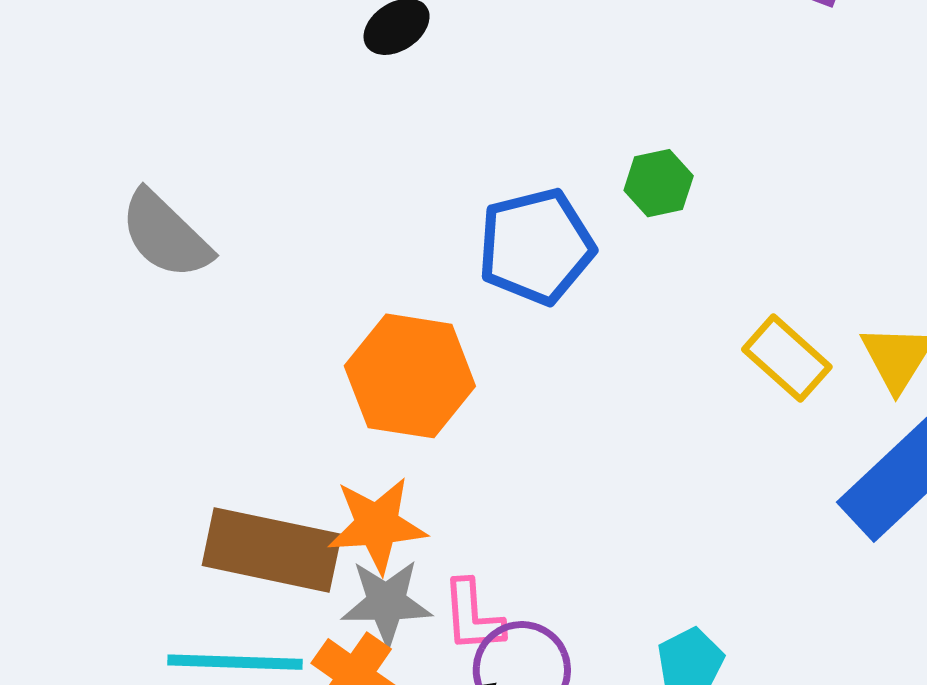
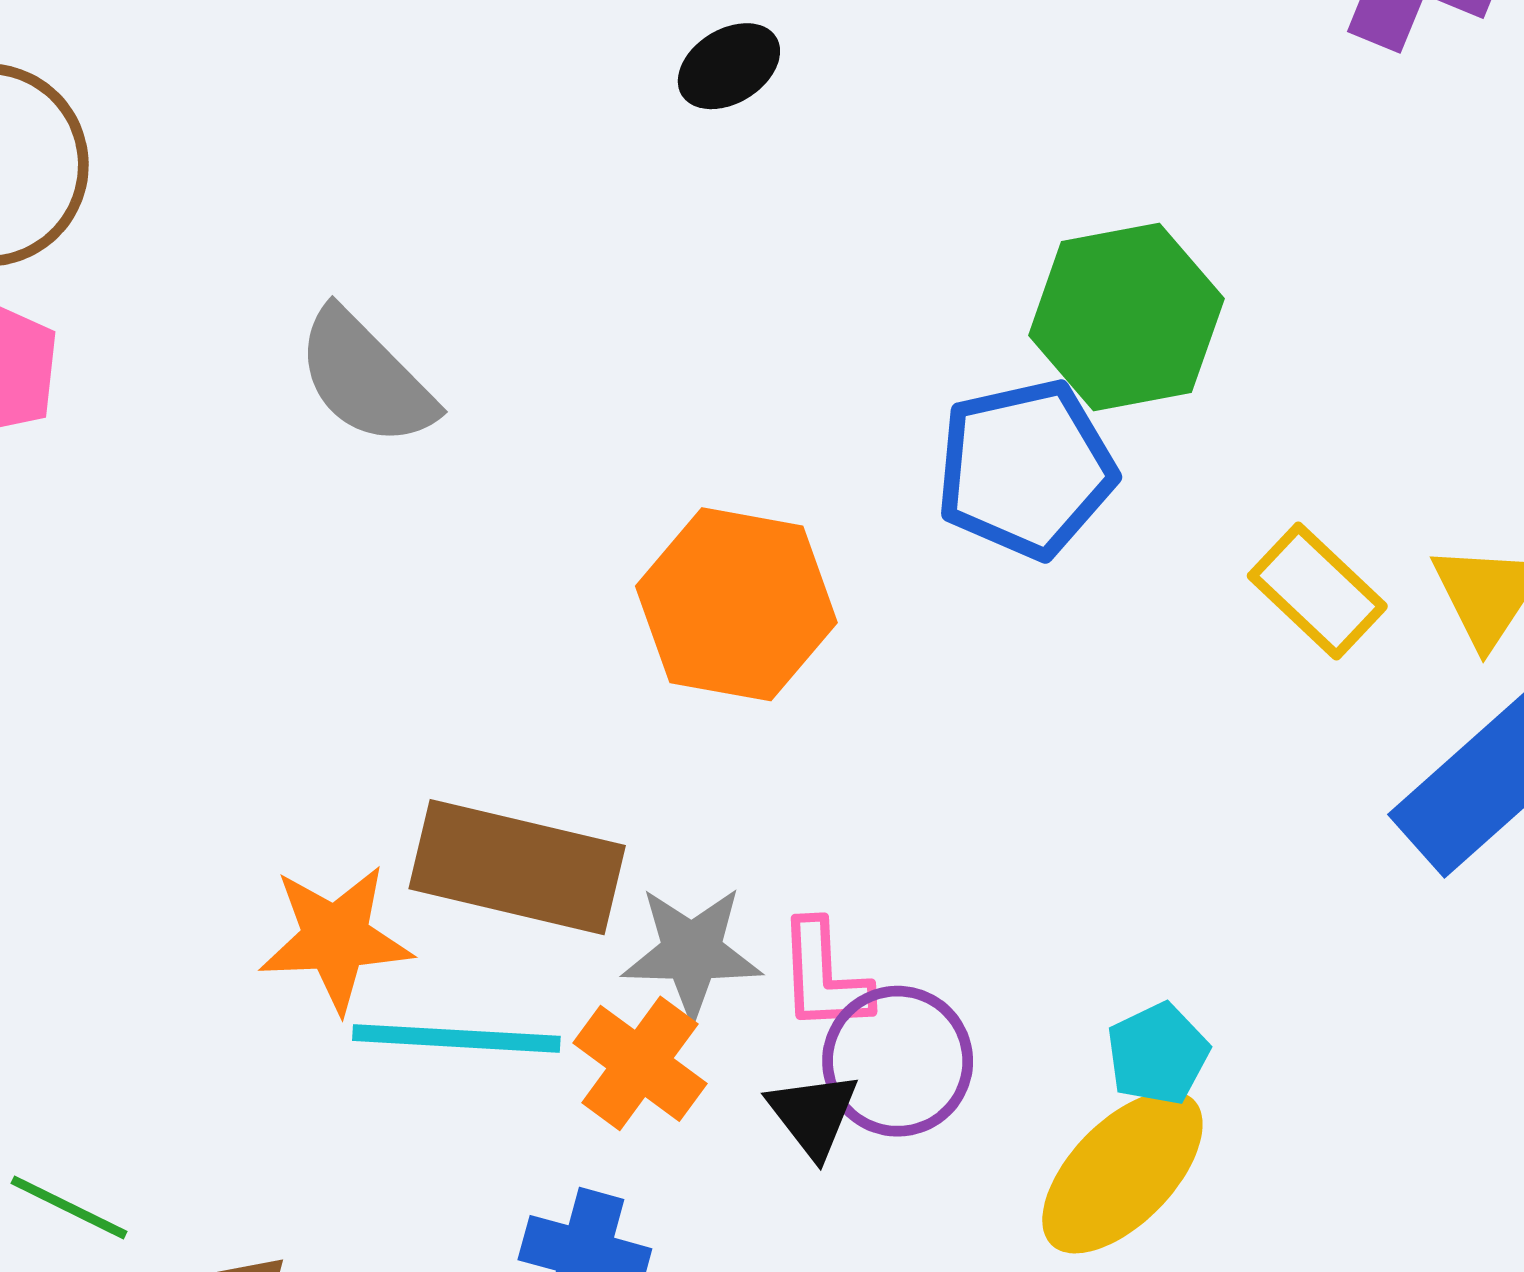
green hexagon: (659, 183) -> (1126, 317), size x1.8
blue pentagon: (536, 246) -> (1026, 469), moved
orange star: (377, 525) -> (336, 938), moved

